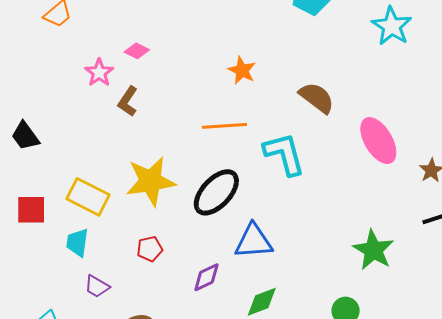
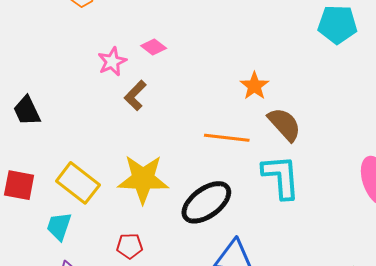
brown semicircle: (317, 98) -> (284, 124), moved

